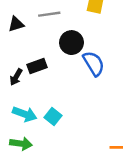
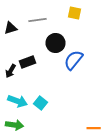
blue semicircle: (94, 63) -> (74, 60), turned -110

